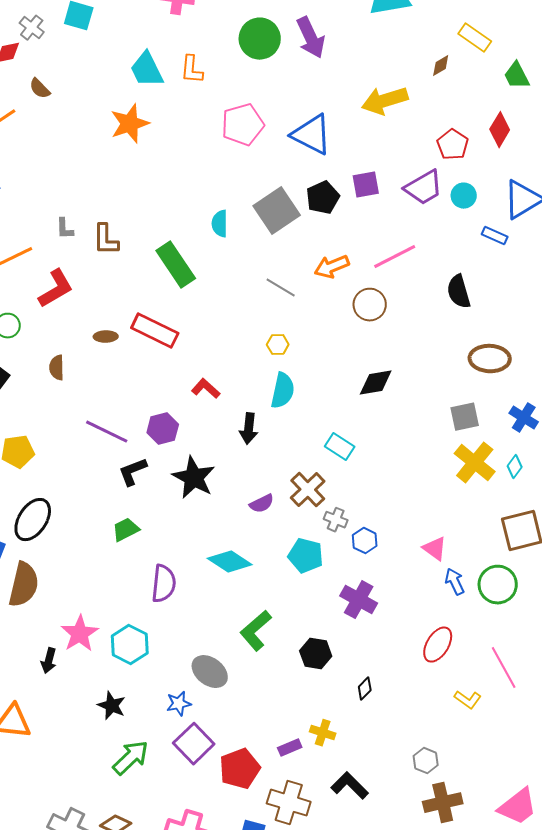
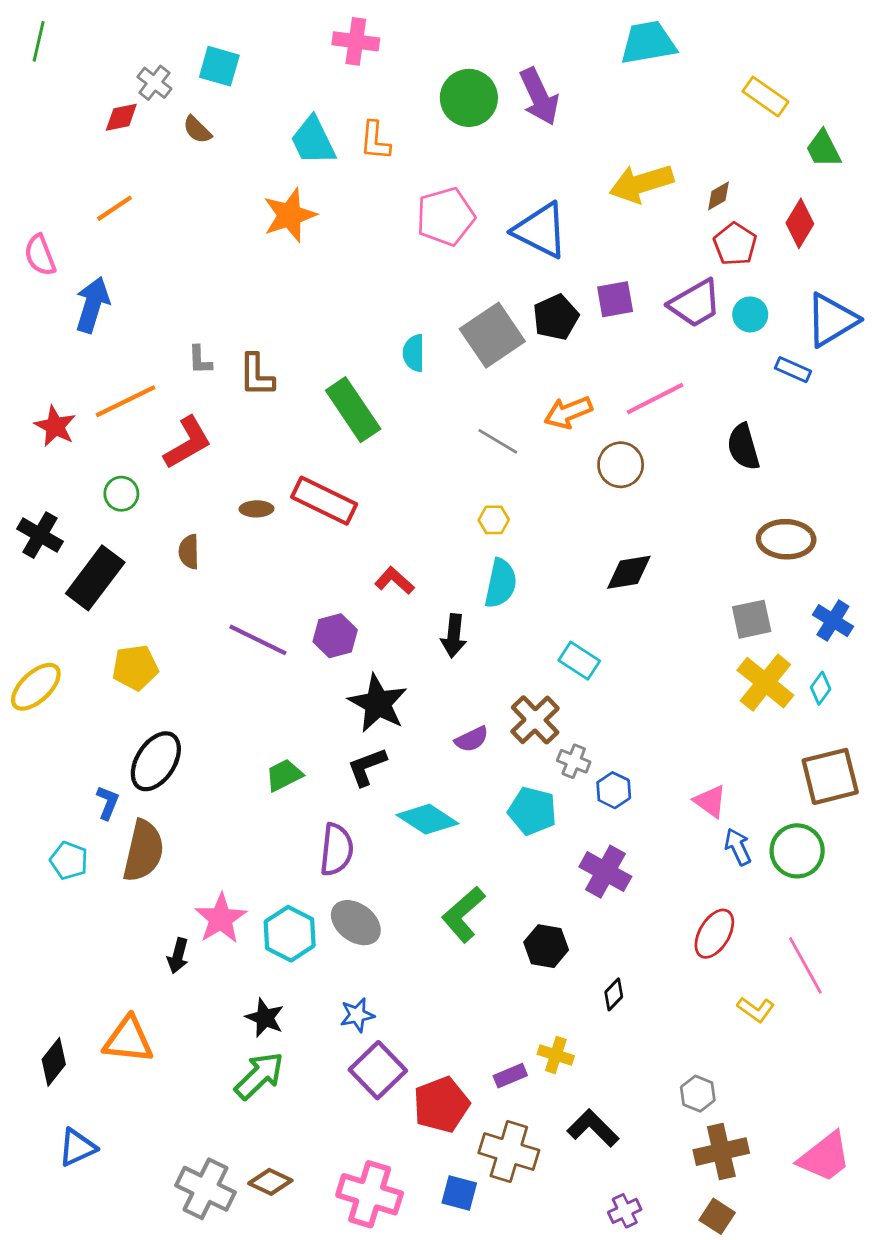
brown diamond: (441, 66) -> (719, 196), moved
brown semicircle: (40, 89) -> (197, 130), moved
black L-shape: (133, 472) -> (367, 767), moved
gray ellipse: (210, 672) -> (356, 923), moved
green arrow: (131, 758) -> (259, 1076), moved

